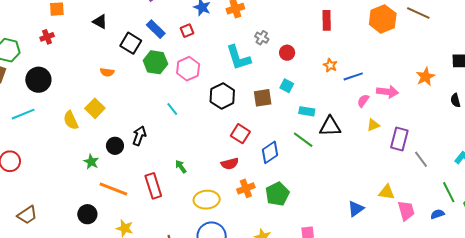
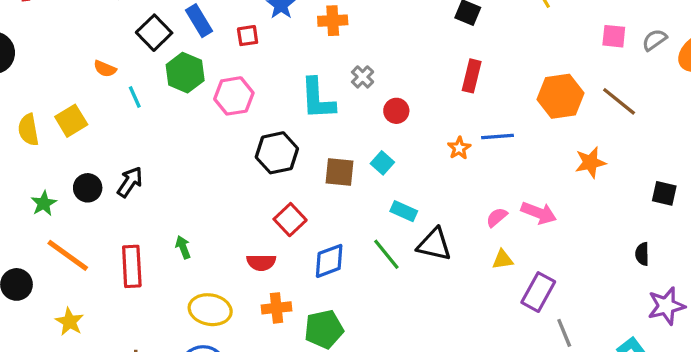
blue line: (353, 76) -> (497, 137), moved
orange star: (425, 77) -> (590, 162), moved
cyan line: (172, 109) -> (135, 97), moved

